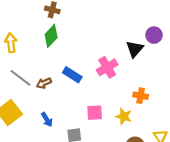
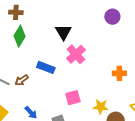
black triangle: (135, 49) -> (63, 32), moved
orange cross: (141, 96) -> (119, 73), moved
yellow star: (124, 116) -> (101, 107), moved

